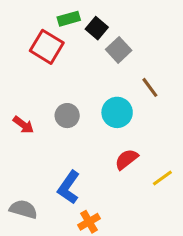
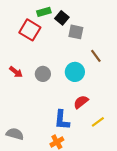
gray square: (119, 50) -> (76, 32), turned -35
red arrow: (23, 125) -> (16, 72), moved
yellow line: (162, 178) -> (98, 122), moved
blue L-shape: (69, 187) -> (62, 120), moved, turned -30

